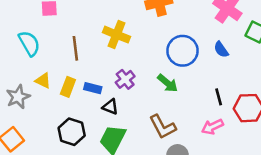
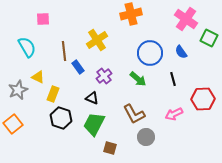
yellow cross: (116, 35) -> (97, 40), turned 35
yellow rectangle: (68, 87) -> (53, 94), moved
blue rectangle: (93, 88) -> (78, 67), moved, turned 40
black line: (219, 97) -> (173, 79), moved

